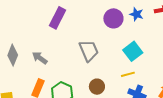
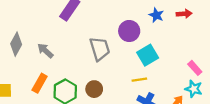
purple circle: (113, 18) -> (129, 31), moved
brown circle: (97, 87) -> (94, 89), moved

